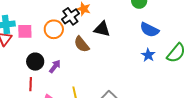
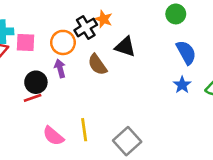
blue semicircle: (149, 30) -> (186, 52), turned -150
purple arrow: (55, 66) -> (60, 68), moved, turned -56
red line: (31, 84) -> (33, 98), moved, turned 64

